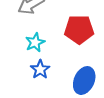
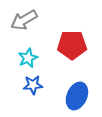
blue star: (40, 69) -> (33, 85), turned 30

